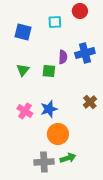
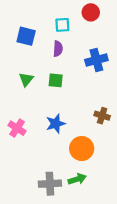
purple semicircle: (63, 57) -> (58, 49), moved
brown cross: (90, 102) -> (102, 116), turned -32
pink cross: (25, 111) -> (17, 128), moved
orange circle: (58, 134) -> (82, 149), moved

